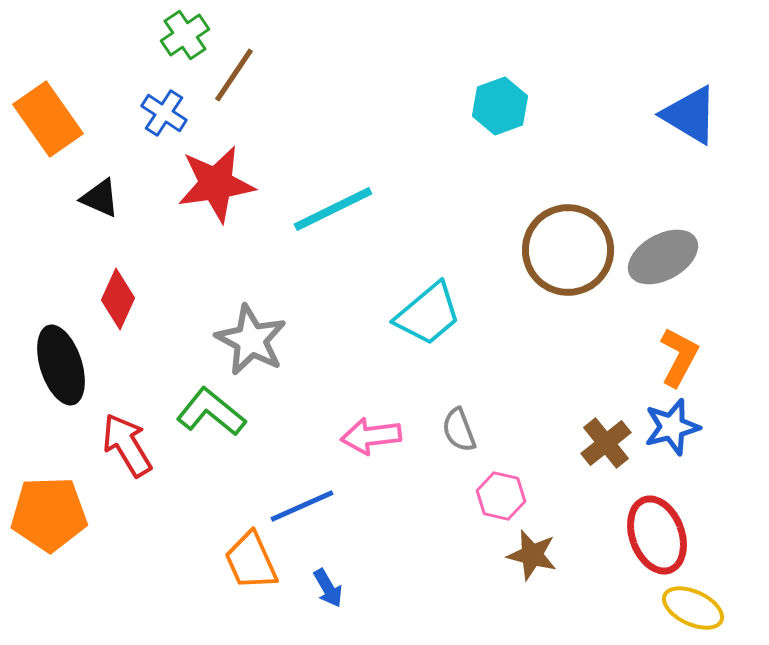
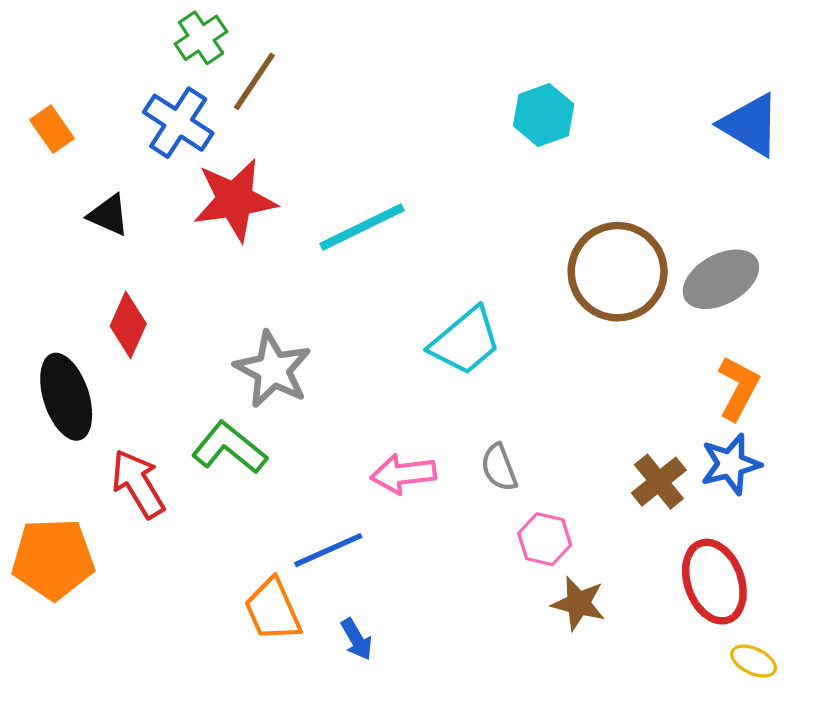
blue cross: (164, 113) -> (178, 123), size x1.4
orange rectangle: (48, 119) -> (52, 129), size x0.6
yellow ellipse: (693, 608) -> (754, 661), size x0.7

